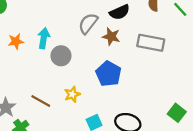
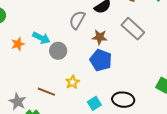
brown star: (111, 37) -> (100, 37), moved
cyan arrow: (44, 38) -> (41, 38), turned 114
gray rectangle: (151, 43) -> (133, 29), turned 40

